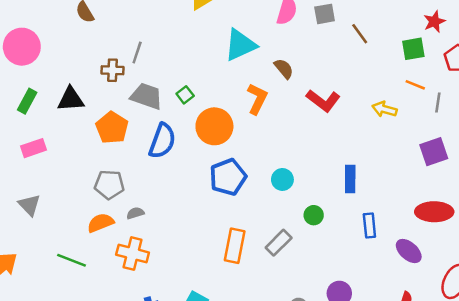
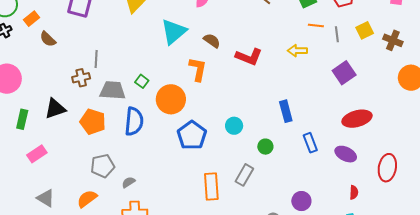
orange semicircle: (101, 223) -> (87, 199), moved

